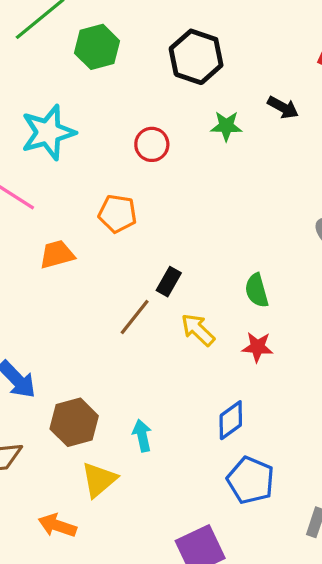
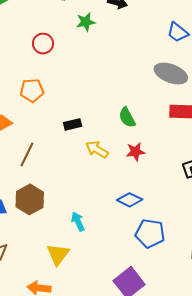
black rectangle: (169, 282) -> (73, 124), turned 60
brown line: (135, 317) -> (27, 154), moved
blue diamond: (231, 420) -> (130, 200), turned 75
brown hexagon: (74, 422) -> (30, 199), moved

